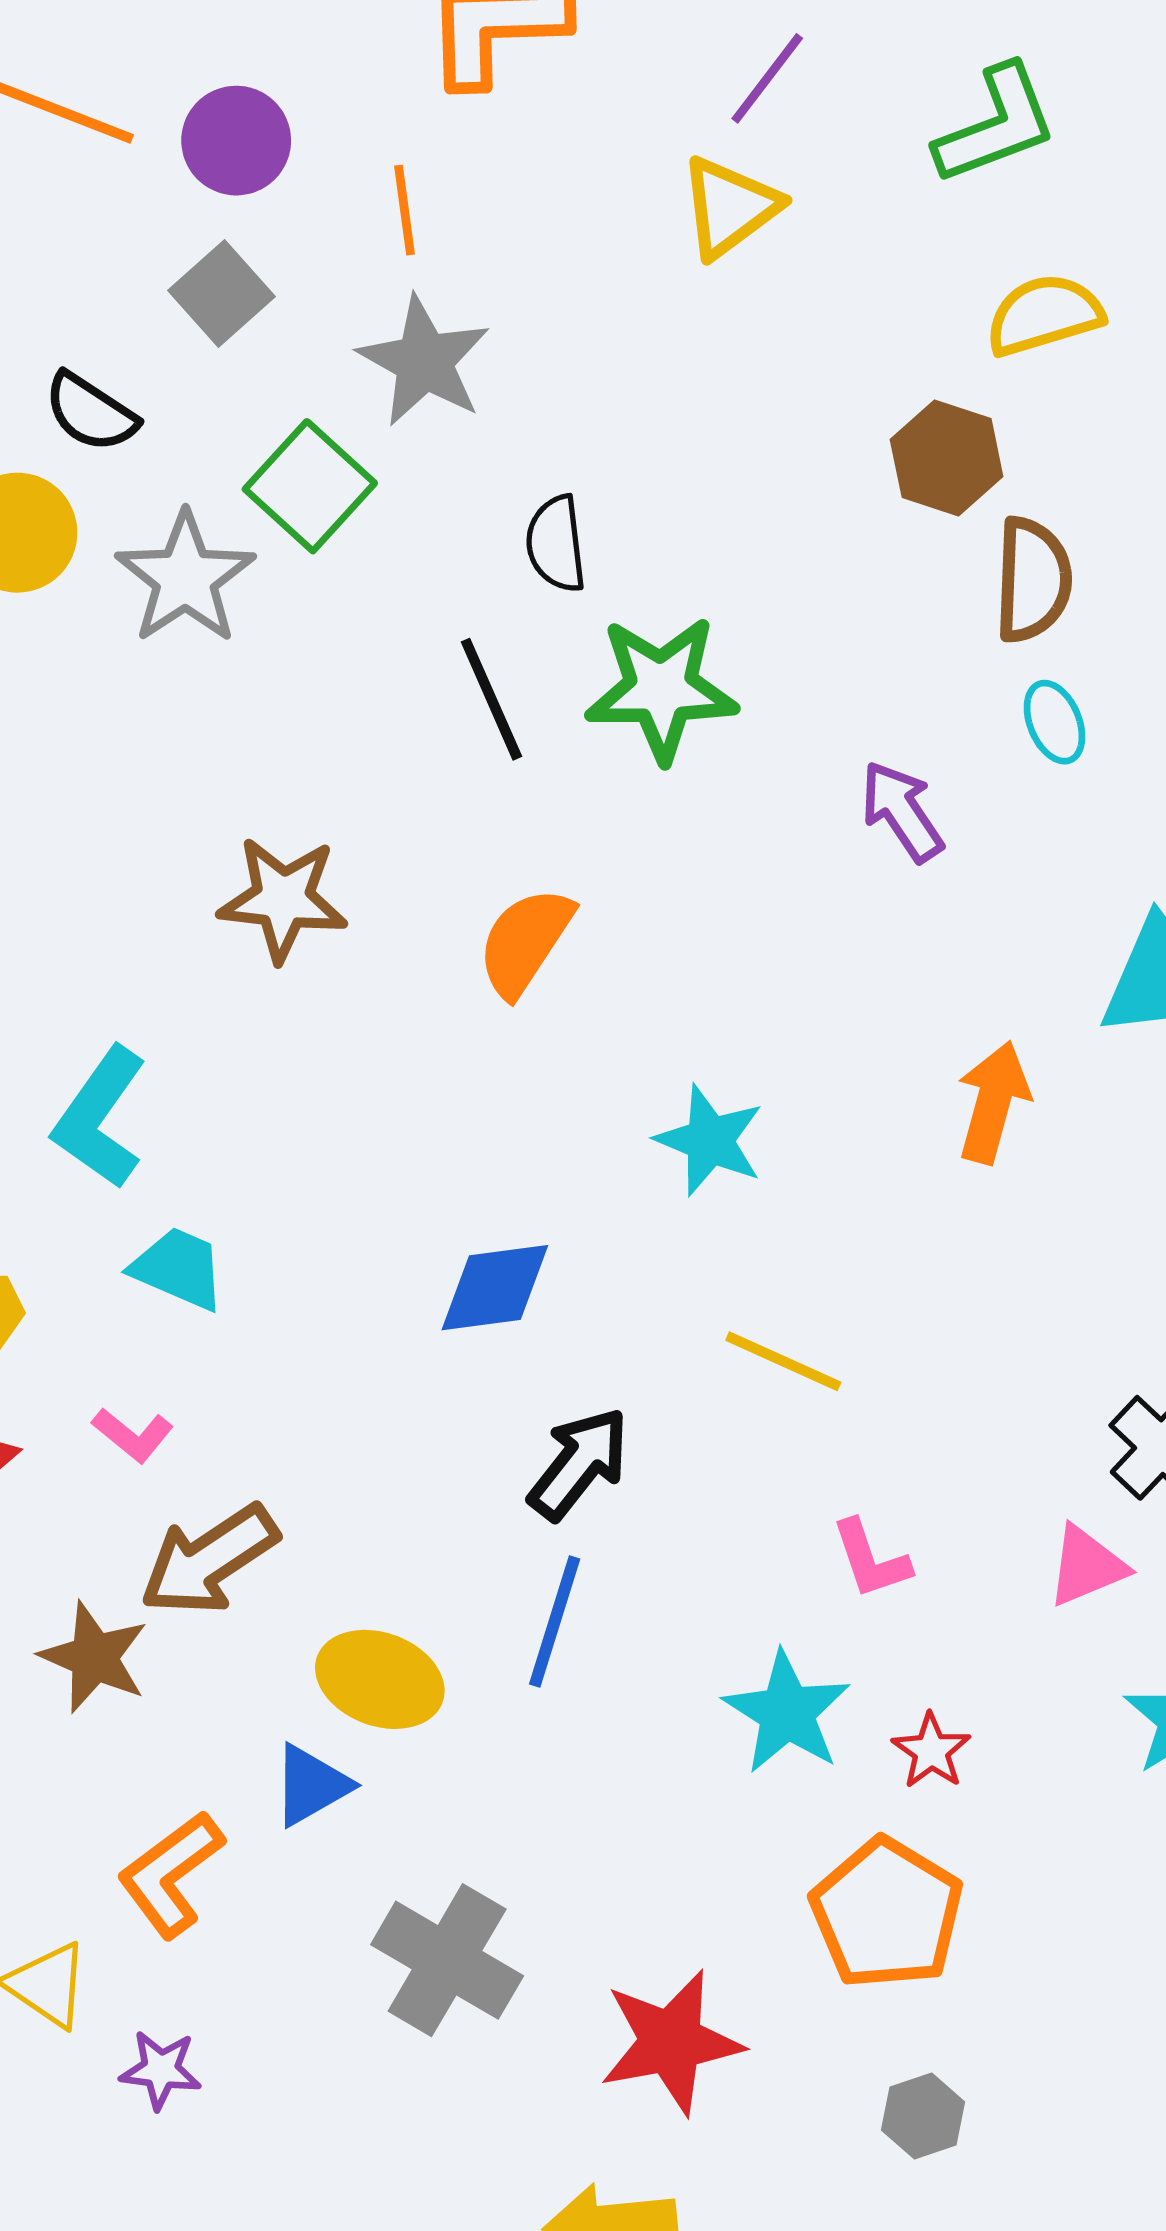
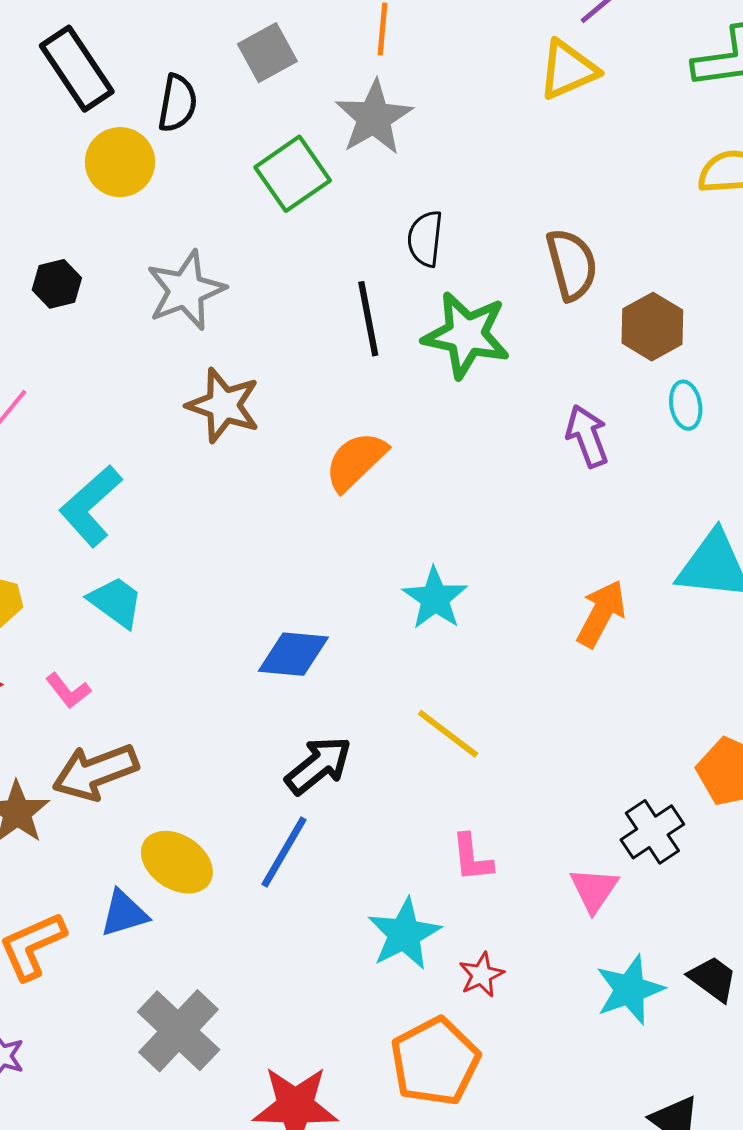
black semicircle: (91, 412) -> (177, 103), turned -126
brown hexagon: (947, 458) -> (652, 327), moved
gray star: (185, 578) -> (186, 290), moved
brown semicircle: (1033, 580) -> (572, 264), moved, turned -30
pink triangle: (1087, 1566) -> (594, 890), turned -46

